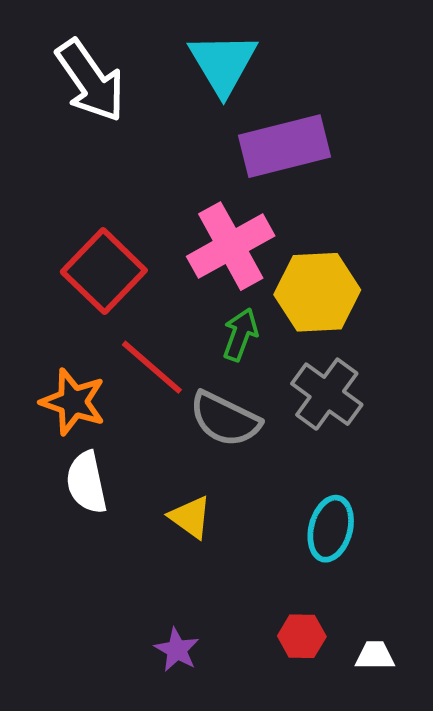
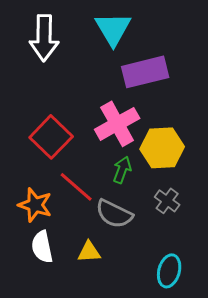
white arrow: (90, 81) -> (44, 38), turned 36
gray cross: (327, 394) -> (167, 201), size x0.7
yellow triangle: (190, 517) -> (89, 252), moved, turned -40

